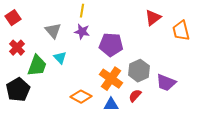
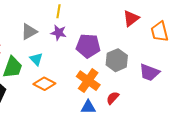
gray triangle: (53, 31) -> (29, 32), turned 42
gray hexagon: (139, 71) -> (117, 60), moved
purple trapezoid: (166, 83) -> (149, 72), moved
orange diamond: (81, 97) -> (44, 84), moved

